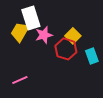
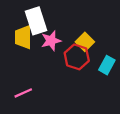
yellow trapezoid: (20, 32) -> (23, 37), turned -30
cyan rectangle: (92, 56) -> (107, 65), turned 49

